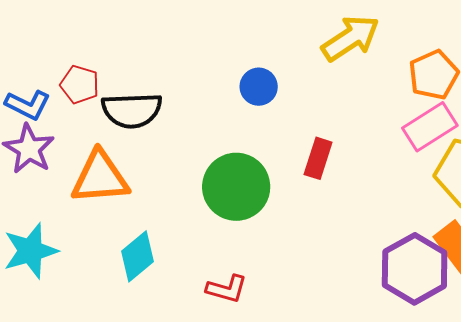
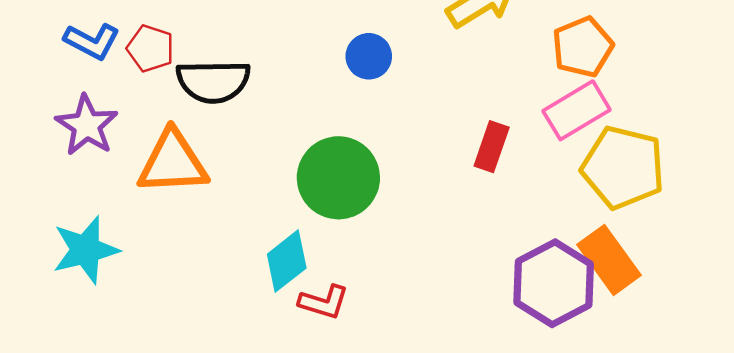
blue L-shape: (28, 105) -> (92, 41), moved
red rectangle: (318, 158) -> (492, 147), moved
cyan diamond: (138, 256) -> (287, 261), moved

